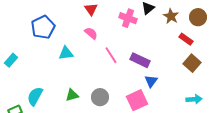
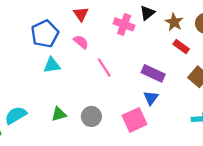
blue pentagon: (43, 27) -> (45, 34), moved
red rectangle: (186, 39) -> (181, 47), moved
purple rectangle: (140, 60) -> (153, 73), moved
cyan semicircle: (35, 96) -> (16, 115), turned 30

